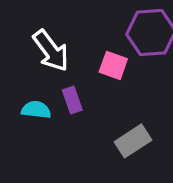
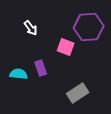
white arrow: (51, 51) -> (31, 28), moved, size x0.6

